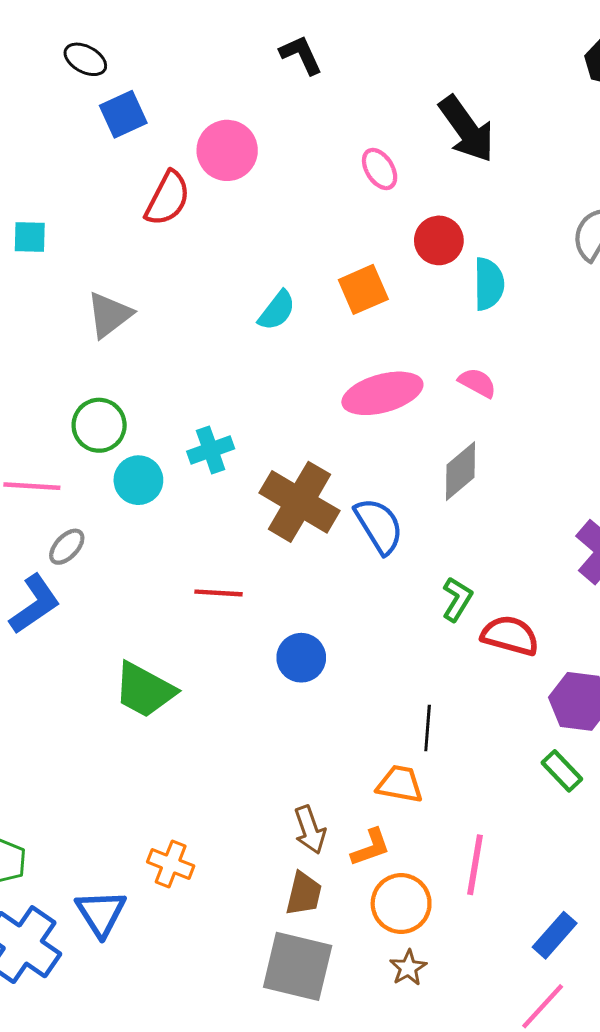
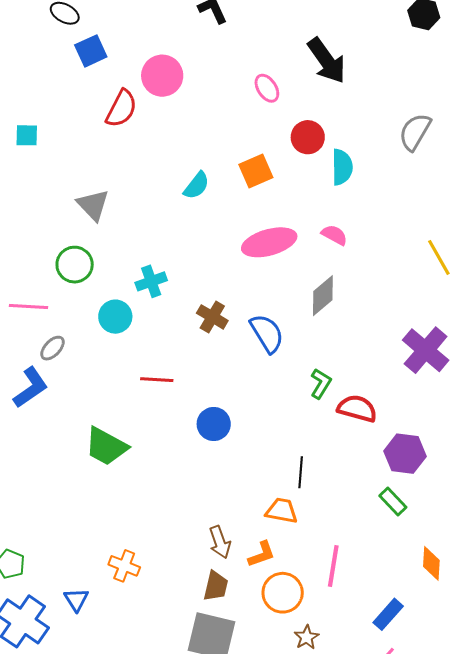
gray triangle: (109, 315) -> (93, 205), moved, turned -36
cyan circle: (138, 480) -> (115, 317), moved
brown cross: (299, 502) -> (212, 317), size x0.6
blue triangle: (101, 913) -> (76, 600), size x0.7
brown star: (408, 968) -> (307, 637), moved

